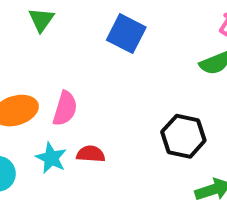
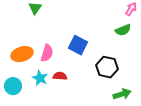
blue square: (126, 34) -> (78, 45), moved

